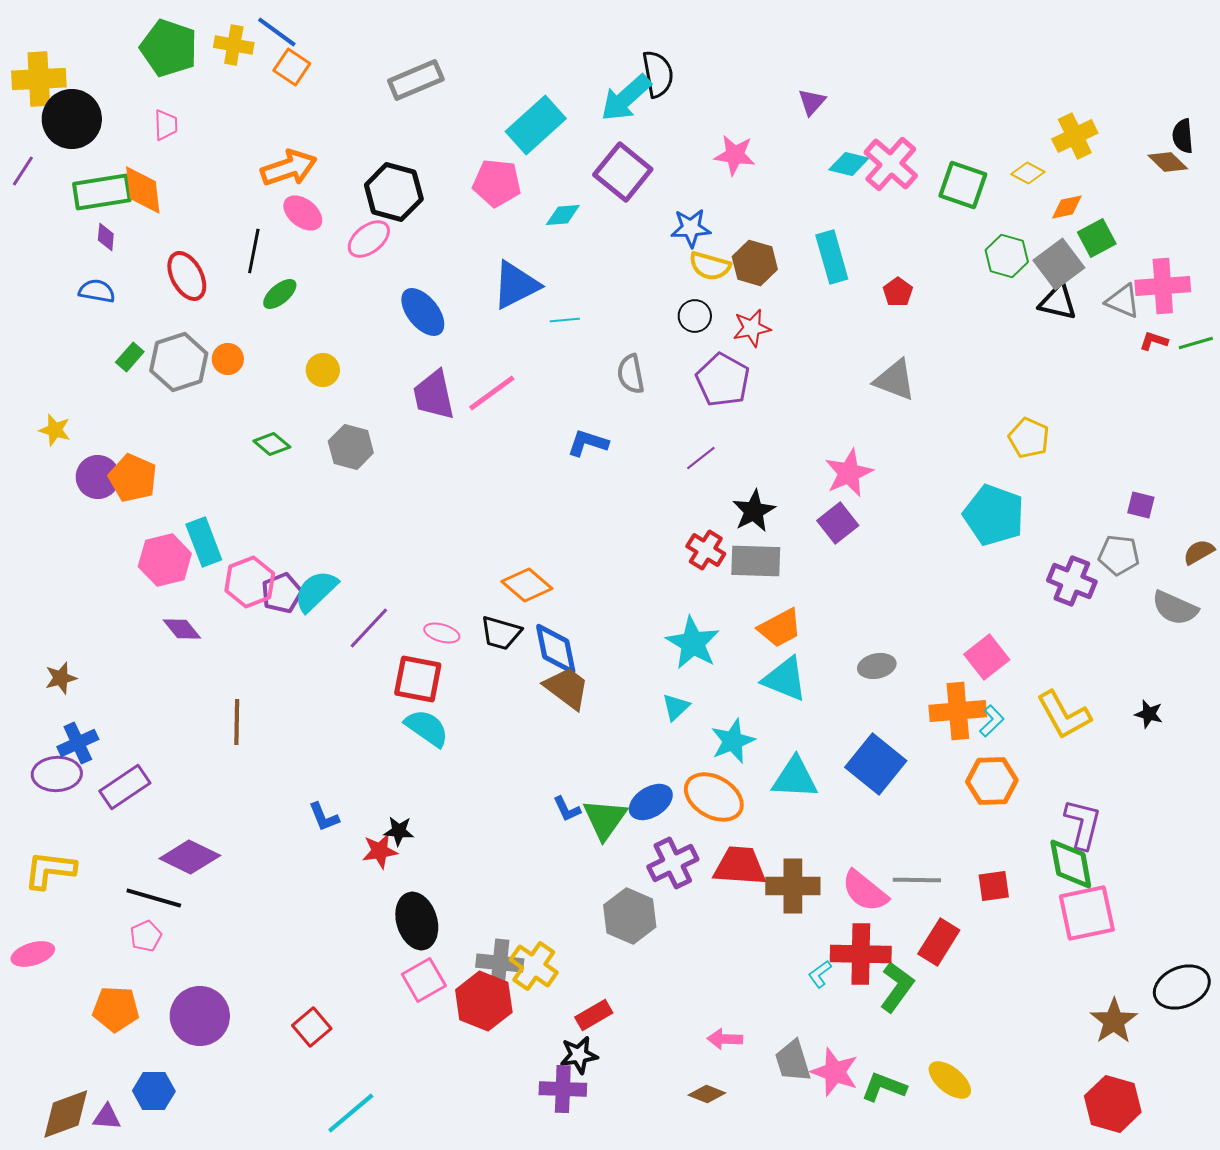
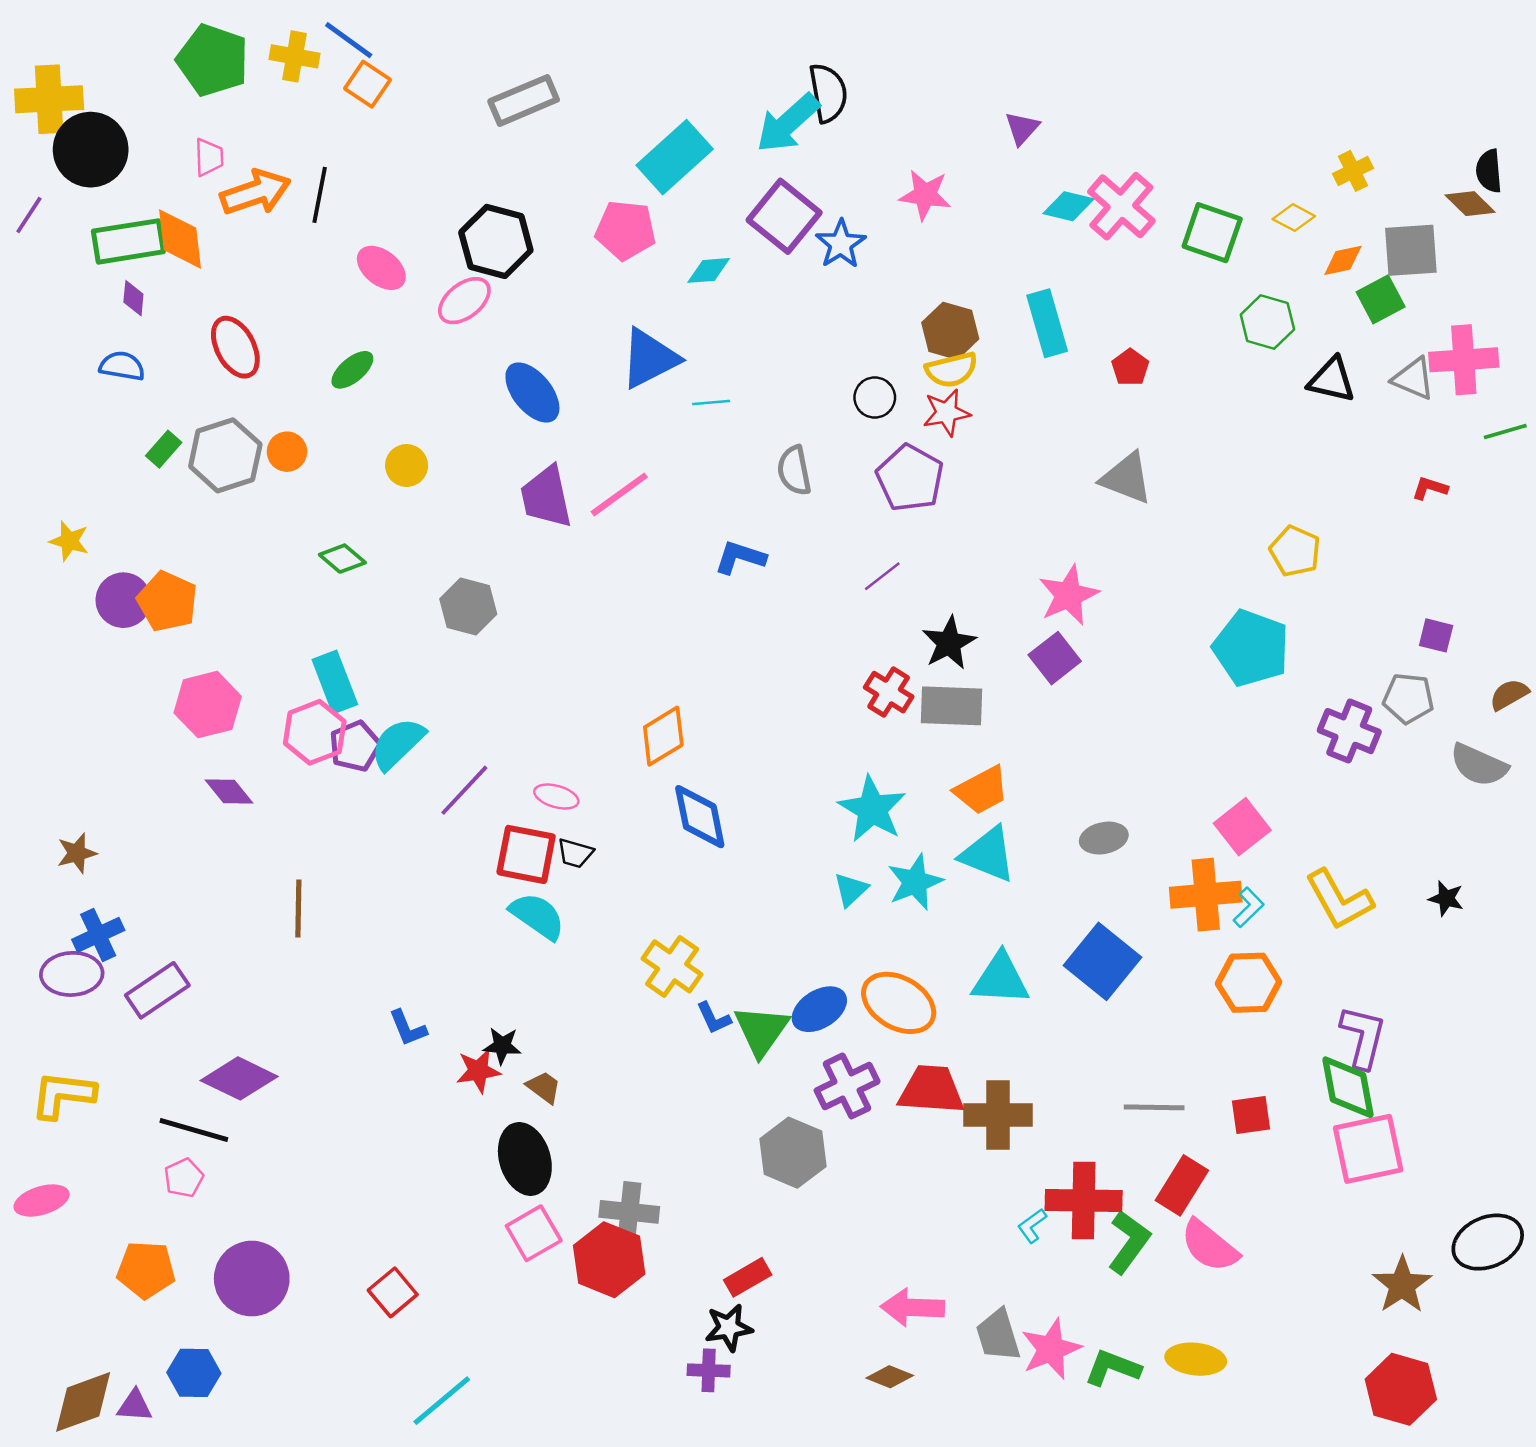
yellow cross: (1075, 136) -> (1353, 171), size x0.7
orange arrow: (289, 168) -> (255, 192), moved
blue star: (691, 228) -> (841, 244), moved, turned -30
black line: (254, 251) -> (320, 195), moved
gray square: (1059, 264) -> (1411, 250), moved, turned 33
yellow semicircle: (710, 266) -> (952, 370), moved, turned -30
red L-shape: (1154, 341) -> (1430, 488), moved
gray hexagon: (351, 447) -> (468, 606), moved
cyan rectangle: (204, 542) -> (335, 682), moved
orange diamond: (527, 585) -> (663, 736), turned -72
black trapezoid: (501, 633) -> (575, 853), moved, size x0.7
brown trapezoid: (567, 688) -> (544, 1087), moved, size x0.6
cyan star: (733, 741) -> (915, 882), moved
pink semicircle: (865, 891) -> (1210, 1246), moved
yellow cross: (534, 966) -> (672, 966), moved
pink arrow: (725, 1039) -> (912, 1307), size x1.4
pink star: (835, 1072) -> (1051, 1349), turned 30
yellow ellipse: (950, 1080) -> (1196, 1359), turned -33
purple cross: (563, 1089) -> (709, 1370), size x0.7

